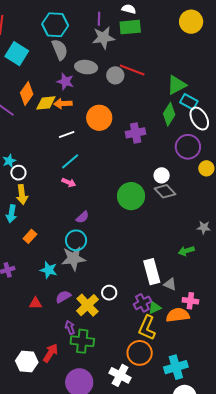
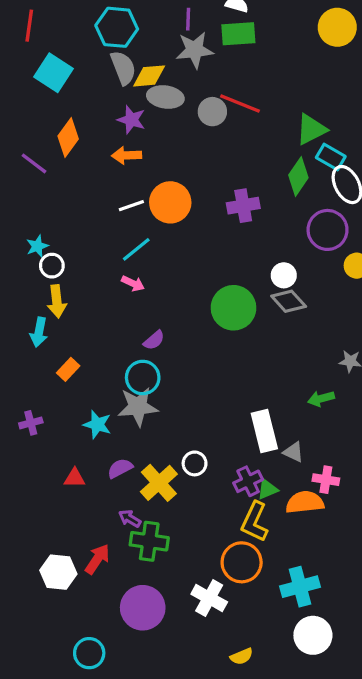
yellow diamond: (46, 103) -> (149, 76), moved
orange circle: (99, 118) -> (170, 202), moved
purple arrow: (70, 327) -> (130, 519), turned -40

